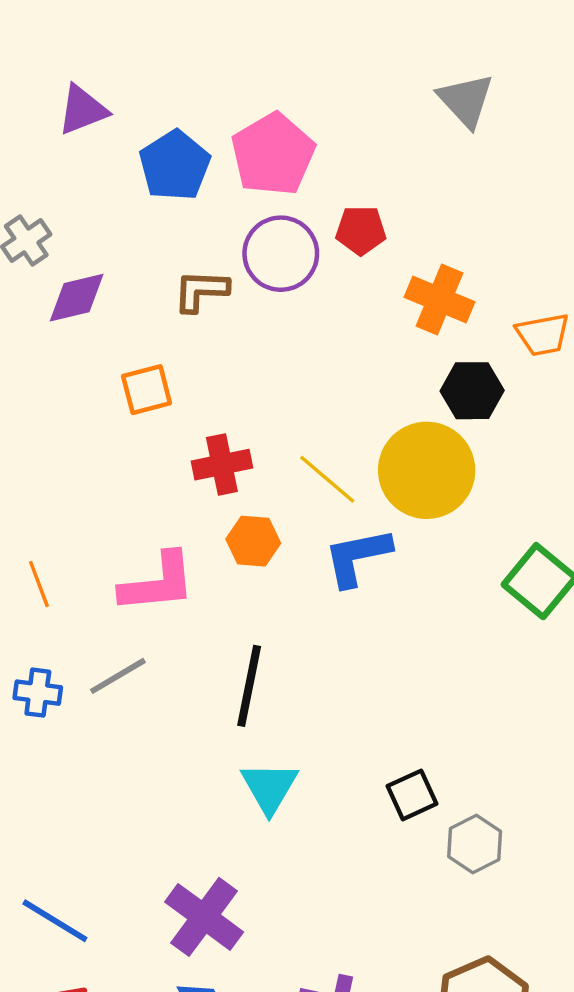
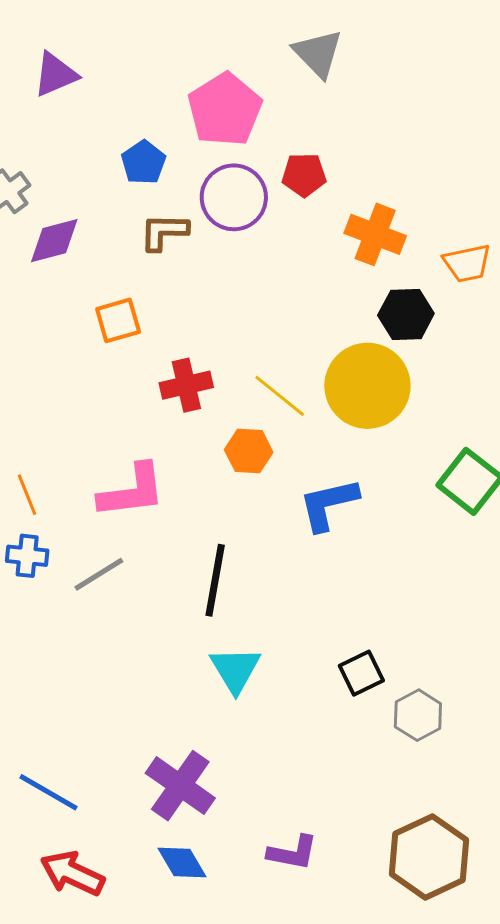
gray triangle: (466, 100) -> (318, 53), moved
blue pentagon: (175, 165) -> (144, 162), moved, size x0.7
orange hexagon: (253, 541) -> (249, 451), moved
blue L-shape: (357, 557) -> (329, 504), moved
blue cross: (38, 693) -> (27, 556), moved

